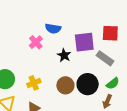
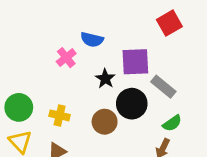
red square: (110, 33) -> (169, 23), moved, turned -36
yellow cross: (34, 83) -> (60, 115), turned 32
black circle: (88, 84) -> (132, 104), moved

